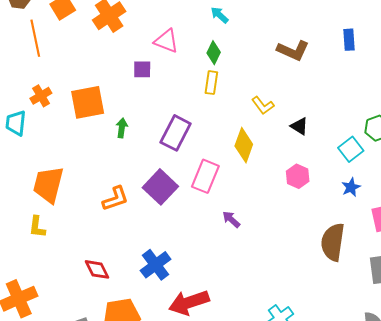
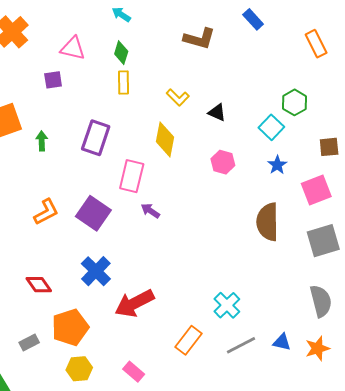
blue rectangle: (349, 40) -> (253, 19), turned -30
purple square: (160, 187) -> (93, 213), moved
purple arrow: (231, 219) -> (150, 211), moved

